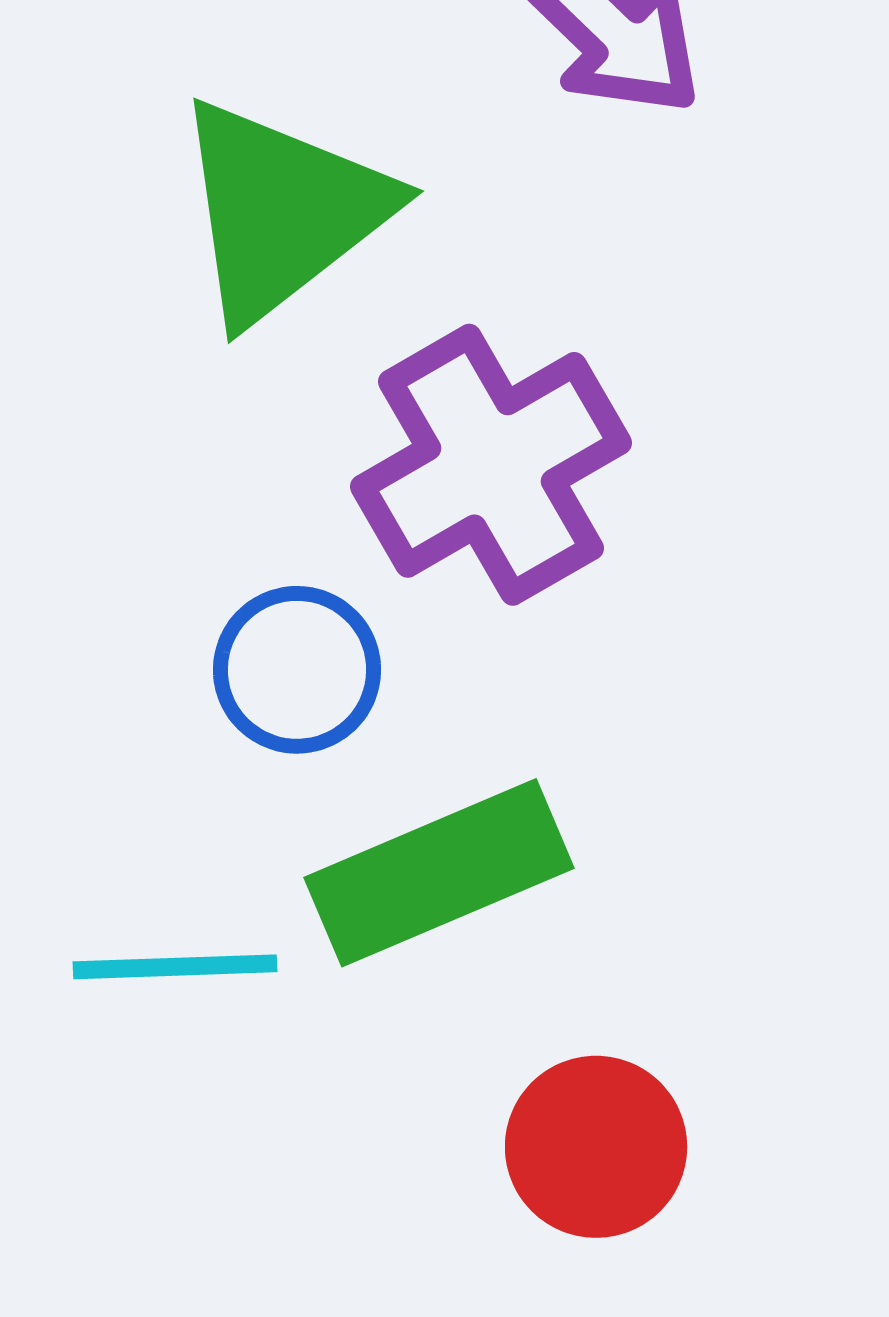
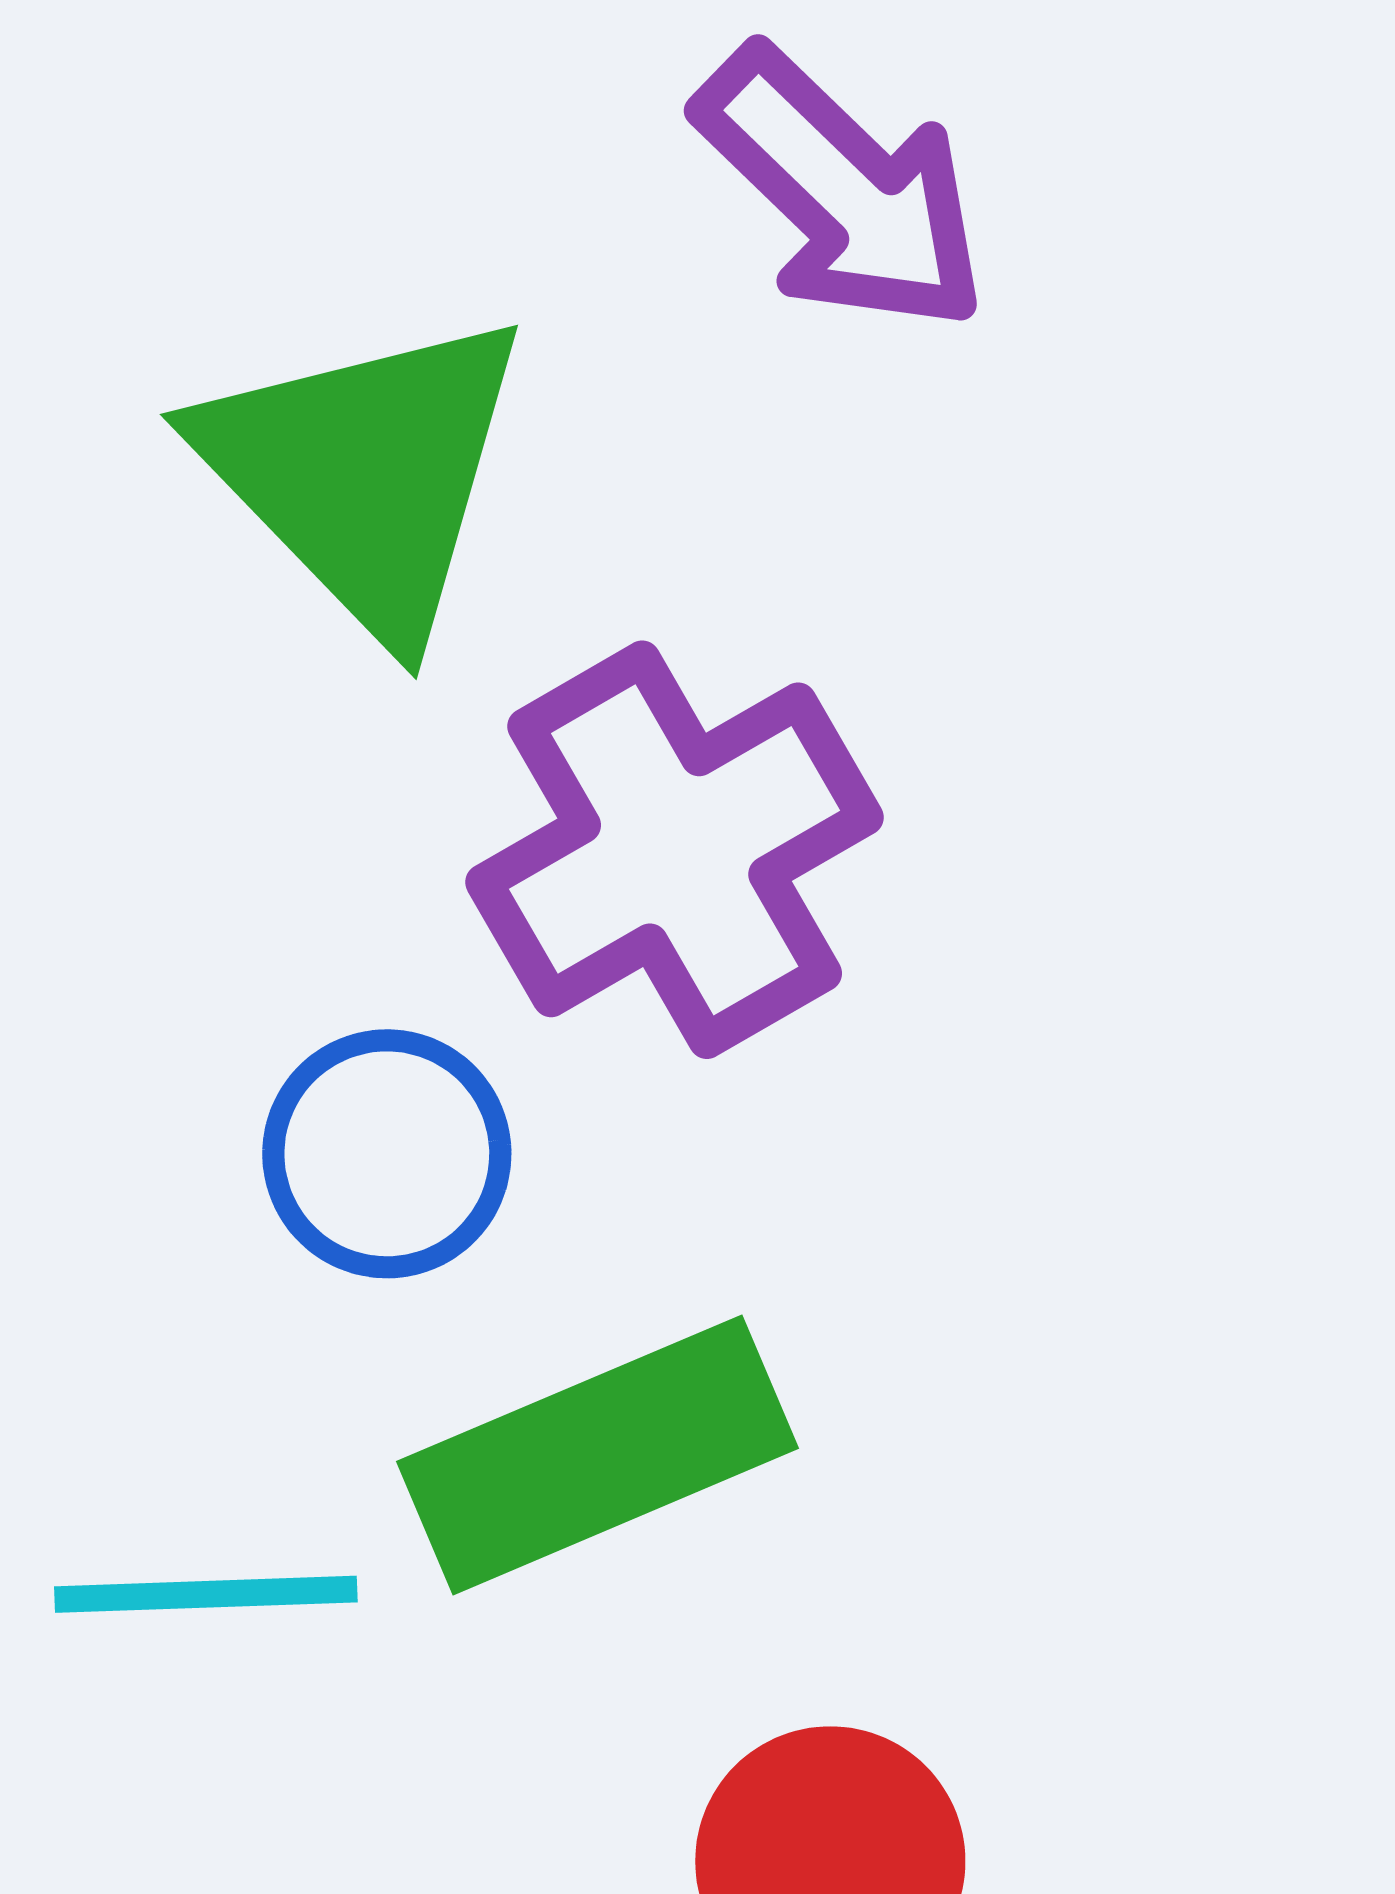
green triangle: (282, 211) -> (365, 473), turned -36

